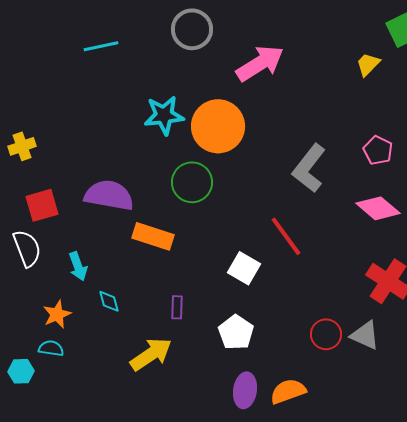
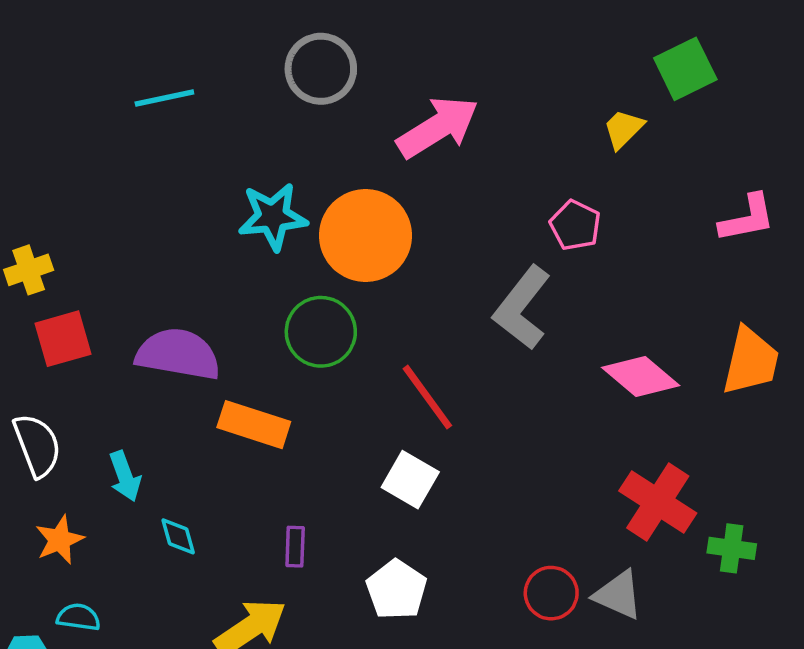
pink pentagon: (378, 150) -> (575, 225), moved
red square: (42, 205) -> (63, 339), moved
red line: (286, 236) -> (427, 397), moved
orange star: (57, 314) -> (60, 540), moved

